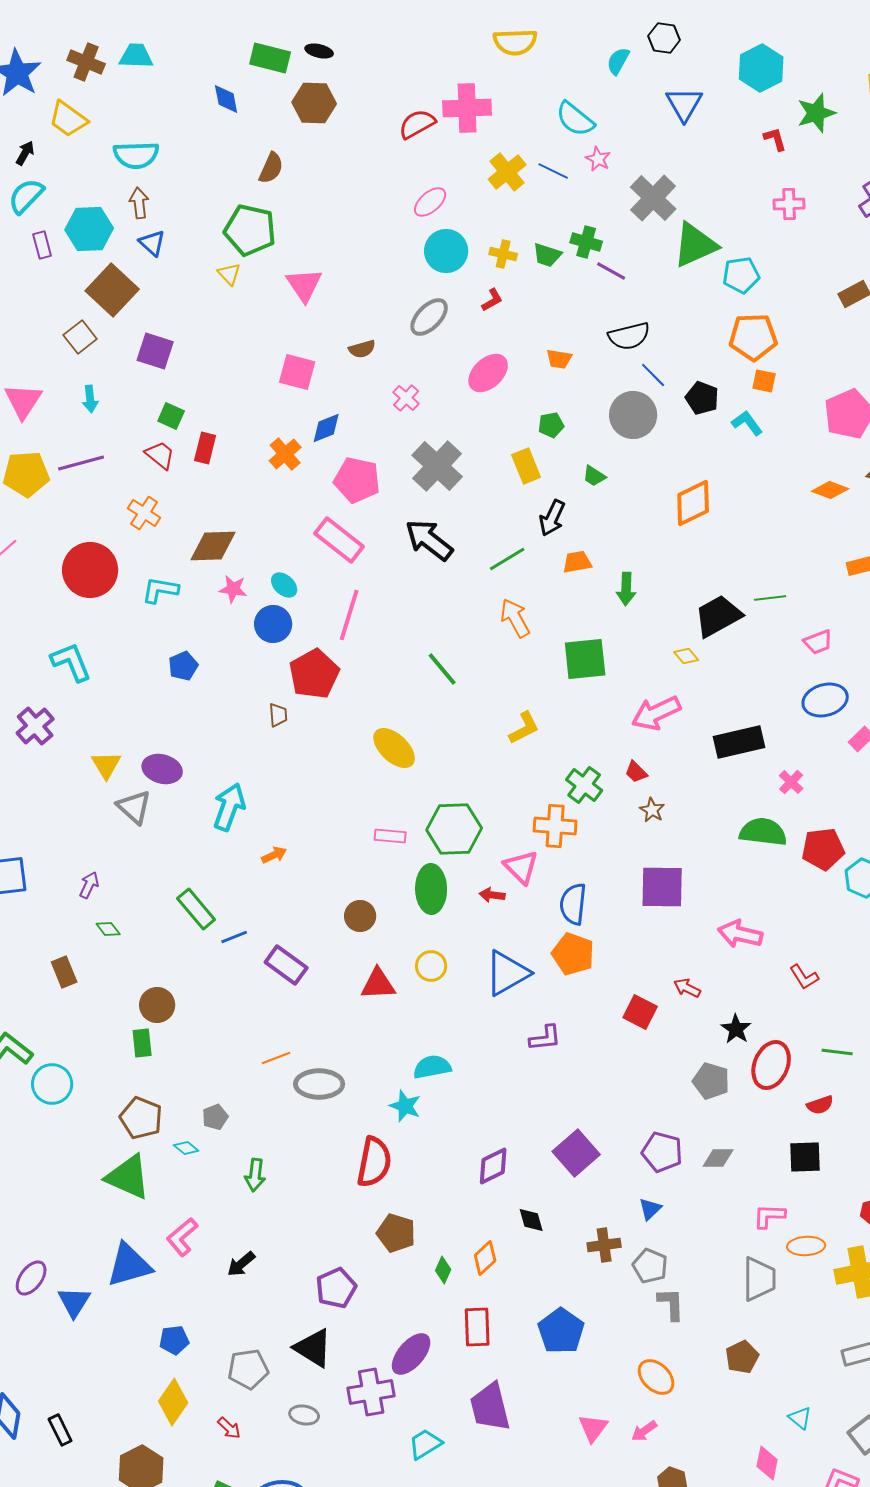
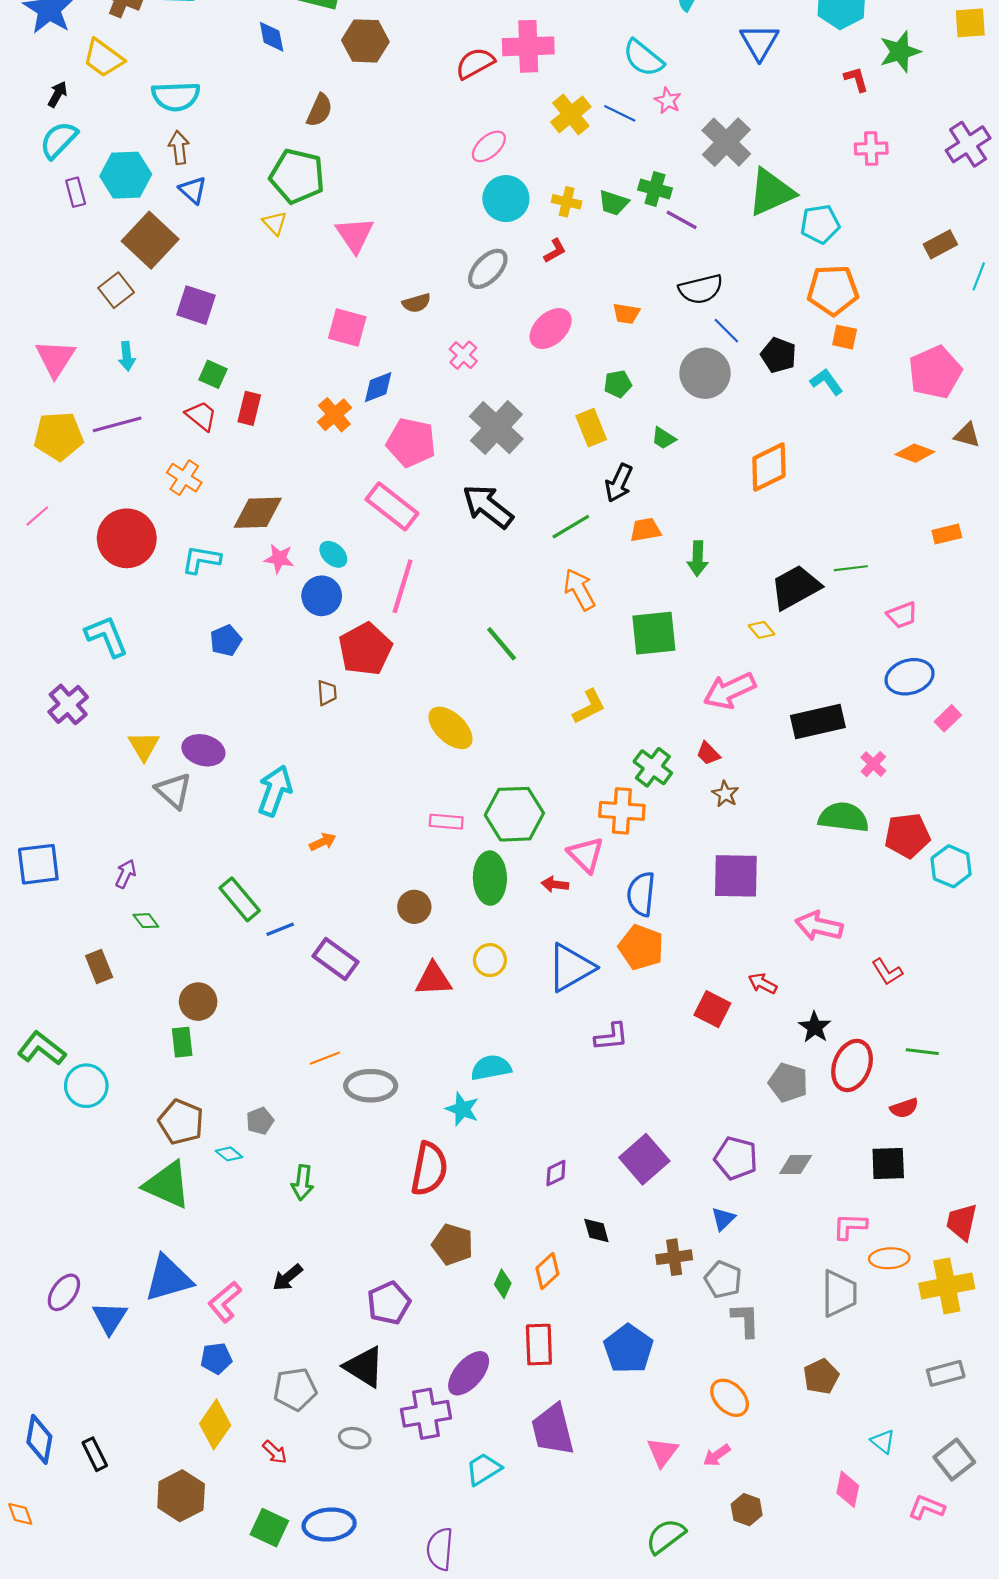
purple diamond: (493, 1166) -> (556, 1173), size x0.7
pink L-shape: (182, 1237) -> (225, 1302), moved

